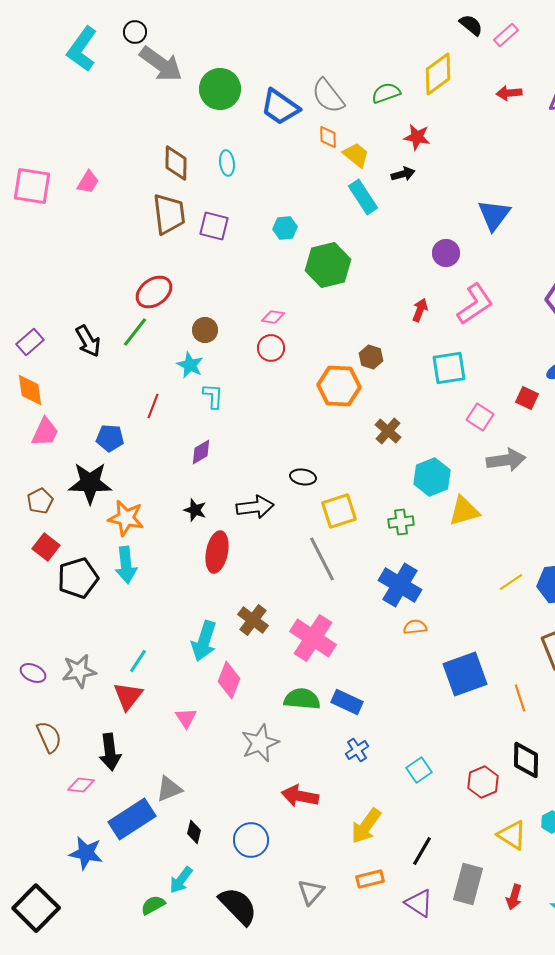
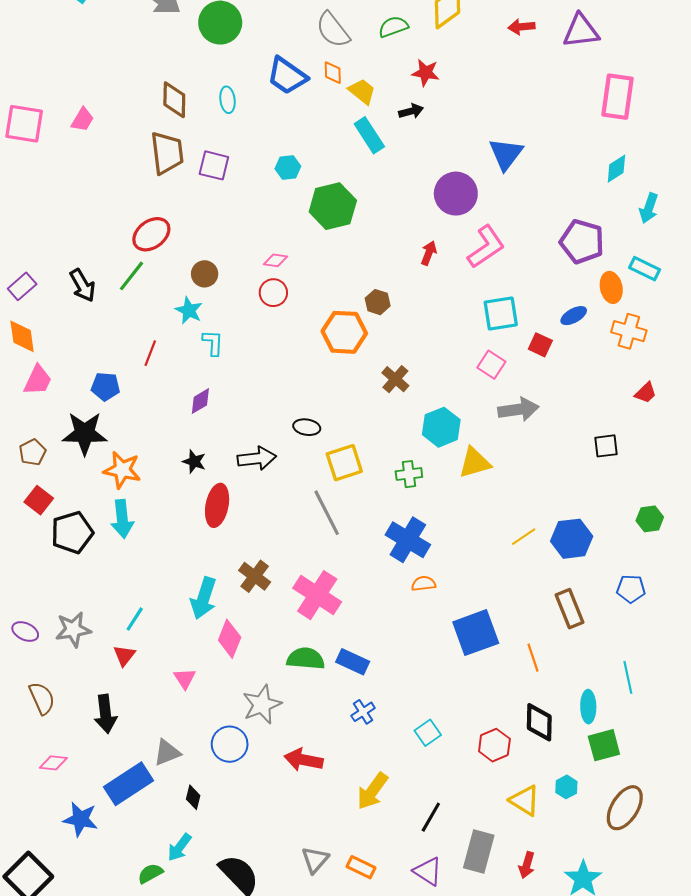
blue trapezoid: (280, 107) -> (287, 76), moved
purple circle: (446, 253) -> (456, 194), size x1.5
cyan square: (449, 368) -> (501, 314), moved
red triangle: (128, 696) -> (124, 656), size x0.7
pink diamond: (81, 785) -> (53, 763), moved
blue circle: (251, 840) -> (230, 744), moved
orange rectangle: (370, 879) -> (361, 867), moved, turned 40

